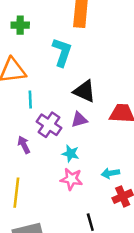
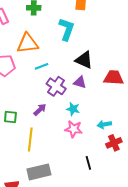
cyan line: (30, 100) -> (41, 66), turned 72
purple triangle: (79, 120) -> (80, 82), turned 32
purple arrow: (24, 145) -> (40, 110), moved, turned 72

